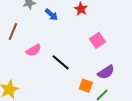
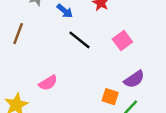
pink semicircle: (33, 50) -> (48, 83), moved
black line: (61, 62) -> (79, 40), moved

